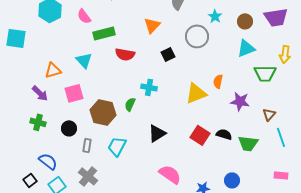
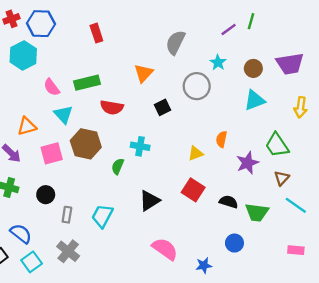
pink semicircle: (84, 16) -> (52, 87), moved
green trapezoid: (265, 73) -> (277, 145), moved, turned 55
yellow triangle: (196, 93) -> (196, 153), size x0.6
purple star: (240, 101) -> (247, 163), turned -30
brown hexagon: (103, 112) -> (86, 144), moved
red square: (200, 135) -> (193, 190), moved
cyan line: (281, 137) -> (296, 205), turned -36
blue circle: (232, 180) -> (234, 243), moved

